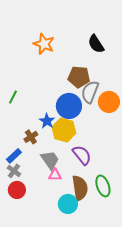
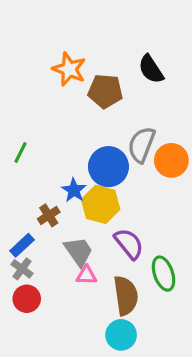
brown pentagon: (79, 77) -> (105, 91), moved
green ellipse: (103, 186) -> (164, 274), moved
cyan circle: (68, 204) -> (121, 335), moved

